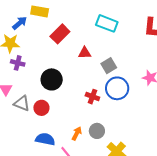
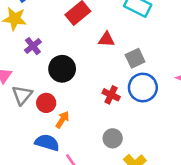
purple cross: (18, 63) -> (33, 46), moved, turned 32
gray triangle: (22, 103) -> (22, 95), turned 42
orange arrow: (77, 133) -> (62, 120), moved

